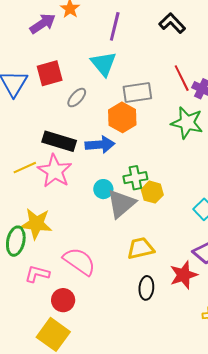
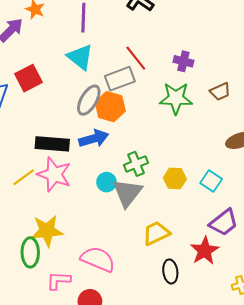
red line: (182, 78) -> (136, 58), moved
gray ellipse: (77, 98) -> (89, 100), moved, size x1.4
yellow hexagon: (152, 192) -> (175, 178), moved

